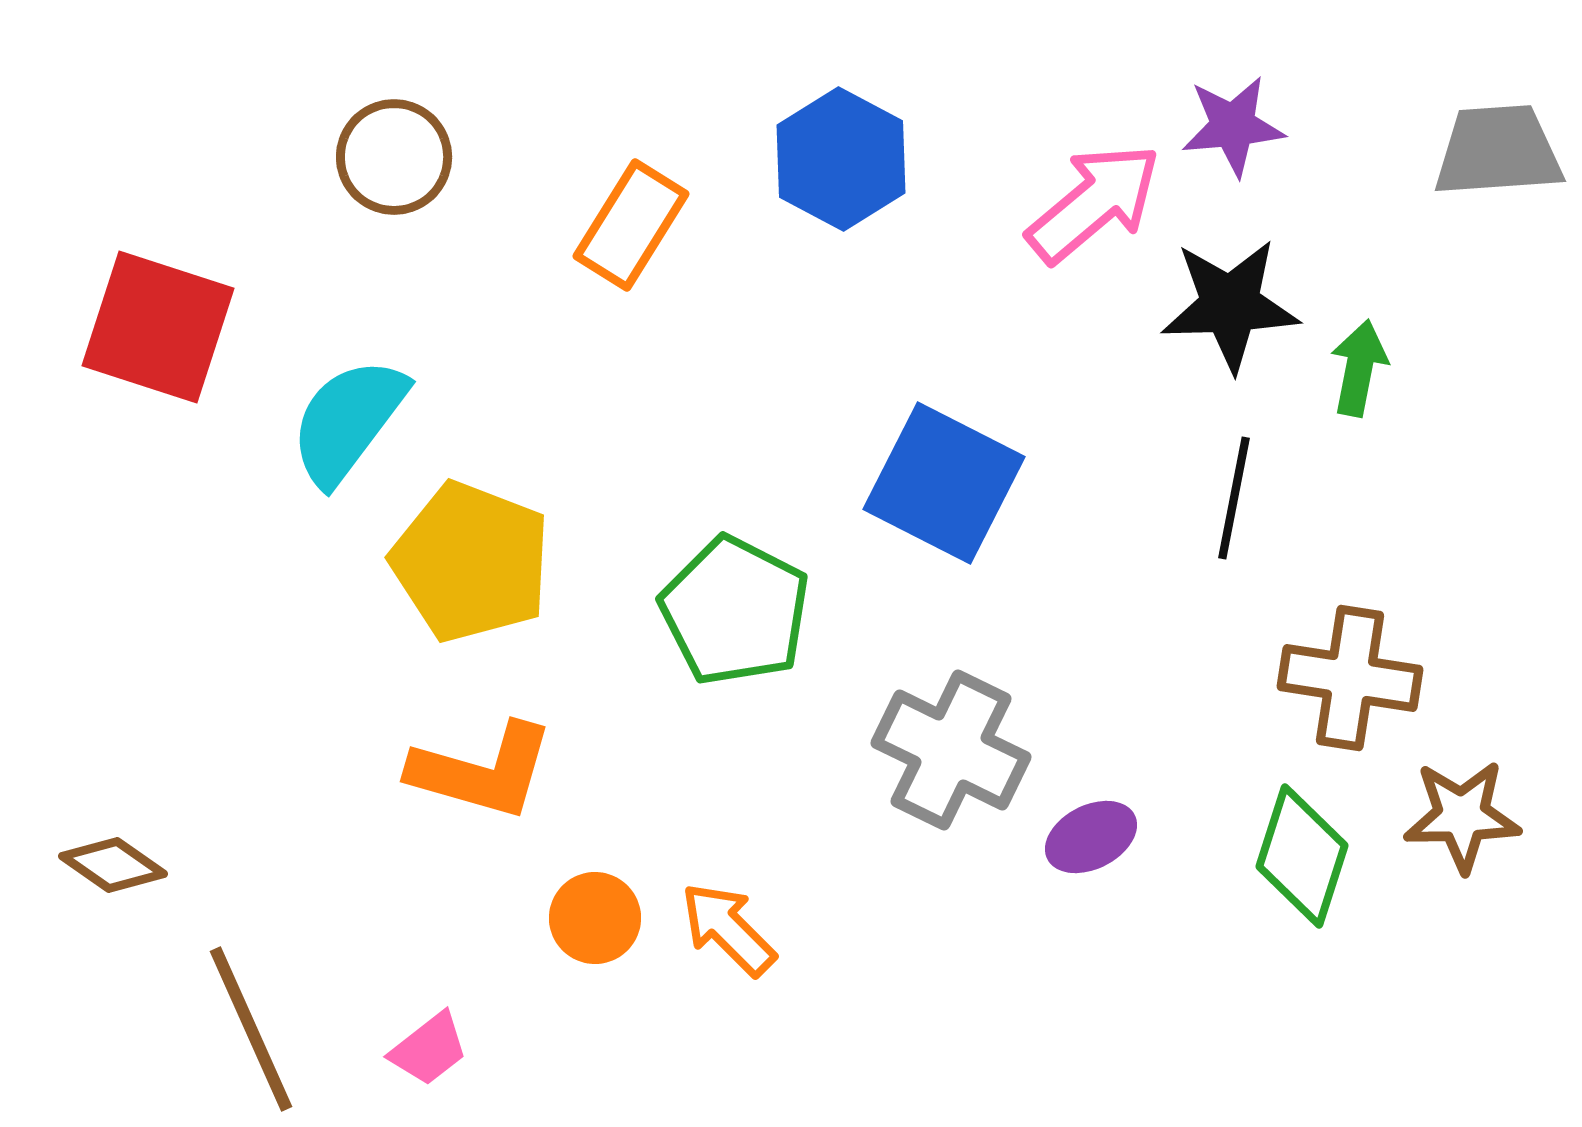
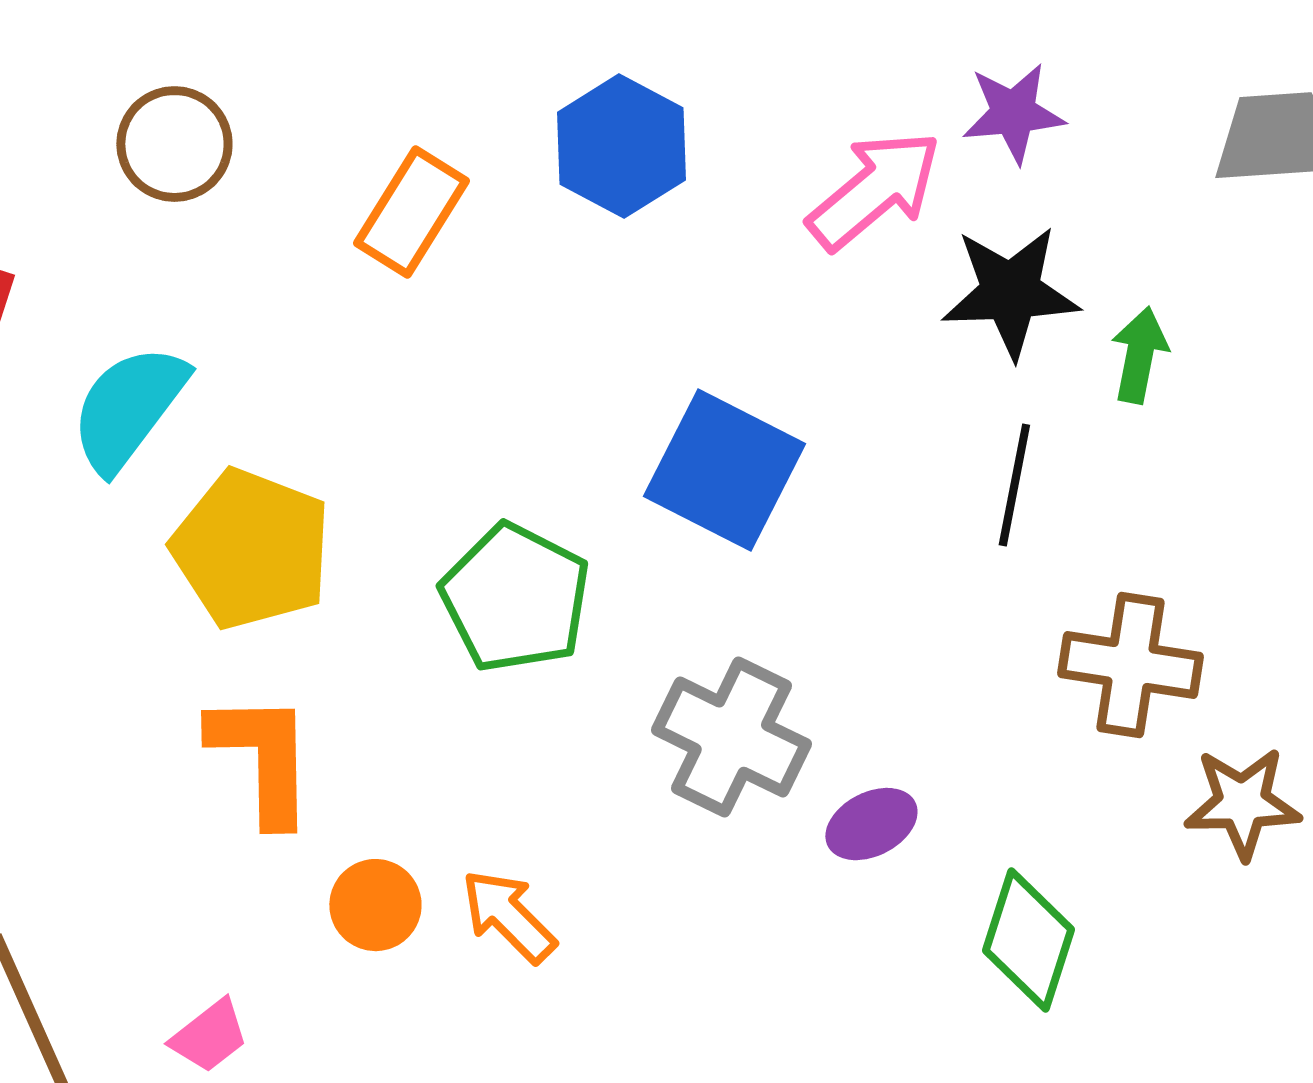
orange L-shape: (482, 771) -> (262, 758), turned -107
green diamond: (1302, 856) -> (1028, 940), moved

